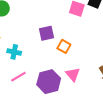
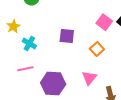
orange square: (64, 46) -> (97, 49), moved
pink triangle: (73, 74) -> (89, 78), moved

